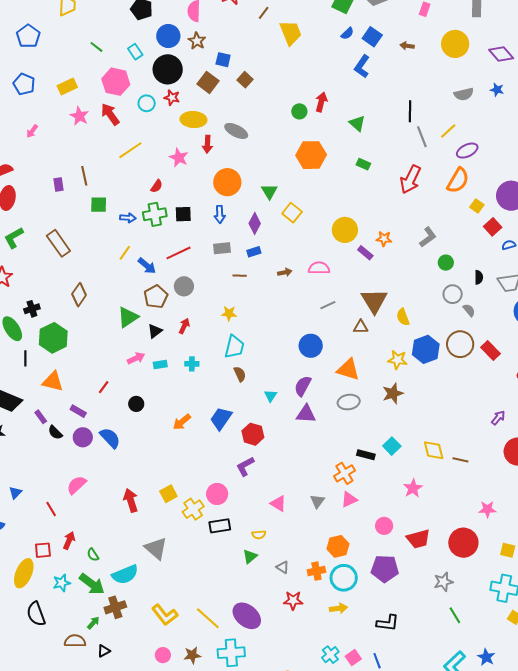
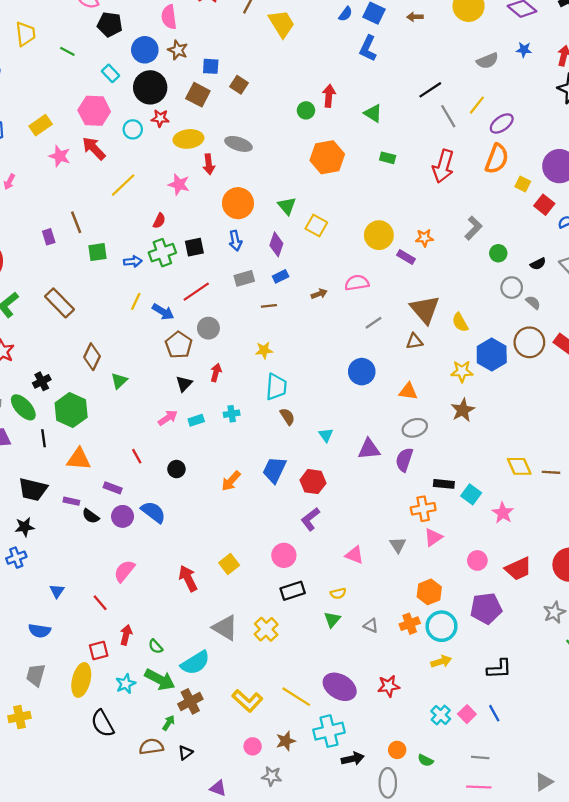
green line: (96, 47) -> (67, 51), moved
black line: (410, 111) -> (430, 90), turned 65
black semicircle: (479, 277) -> (538, 264), turned 72
green triangle: (128, 317) -> (119, 381), moved, size x0.7
orange triangle: (348, 369) -> (408, 391), size x0.7
purple semicircle: (303, 386) -> (404, 460), moved
red line: (104, 387) -> (137, 456), turned -56
purple rectangle: (41, 417) -> (71, 501), turned -32
cyan square: (392, 446) -> (471, 494), moved
orange cross: (344, 473) -> (423, 509), turned 30
yellow cross: (193, 509) -> (266, 629), moved
red star: (293, 600) -> (389, 686), moved

